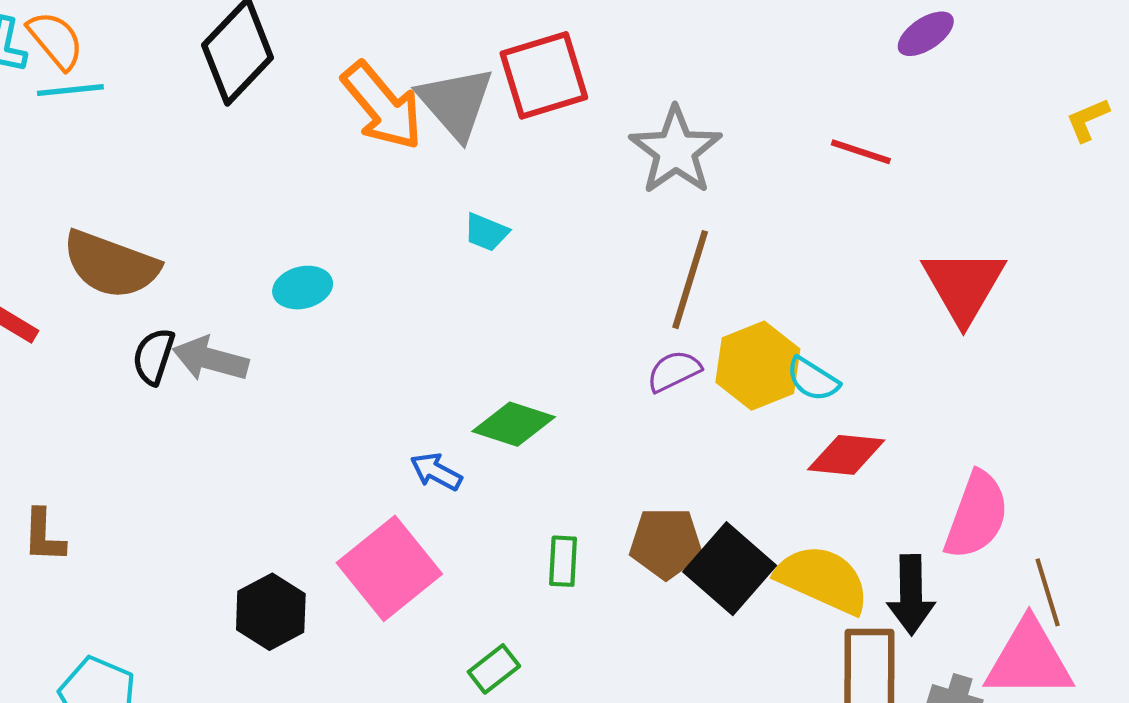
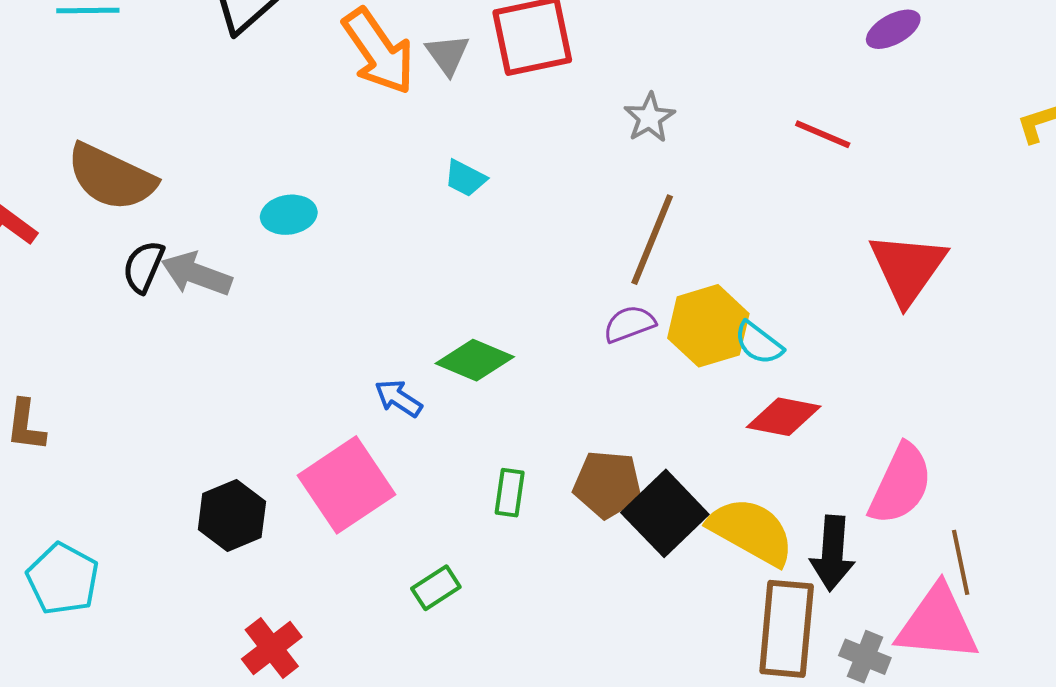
gray triangle: (456, 103) -> (448, 54), size x0.6
gray star: (676, 151) -> (649, 118), size x0.6

